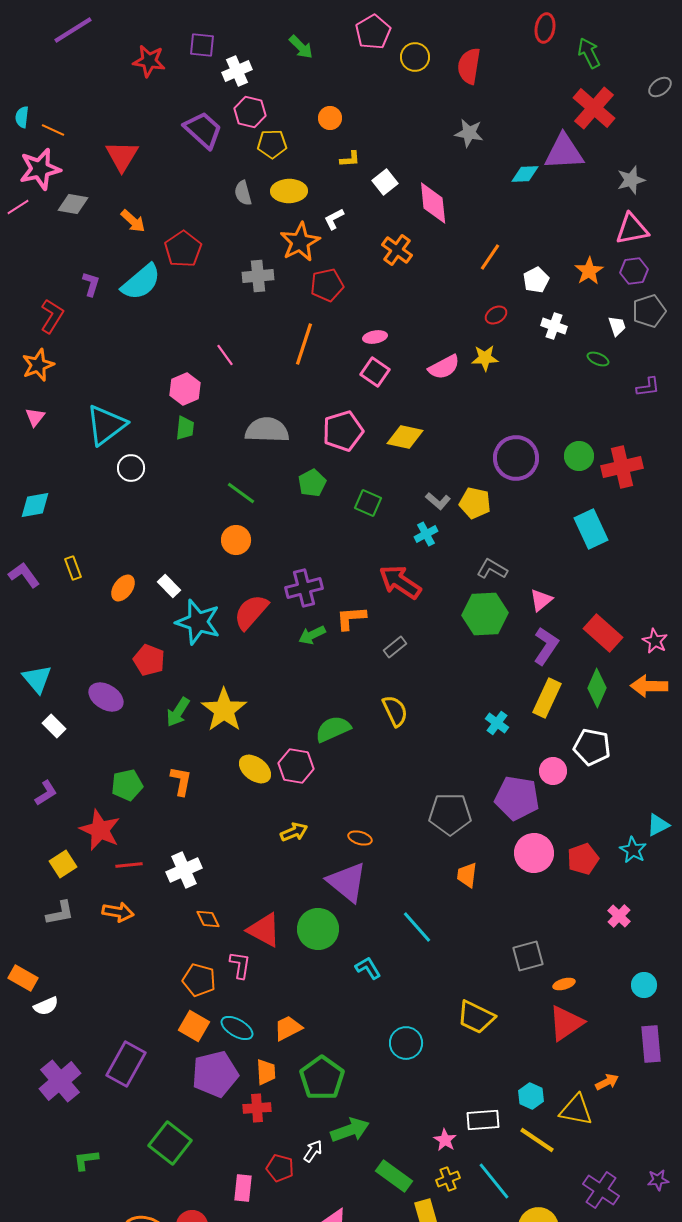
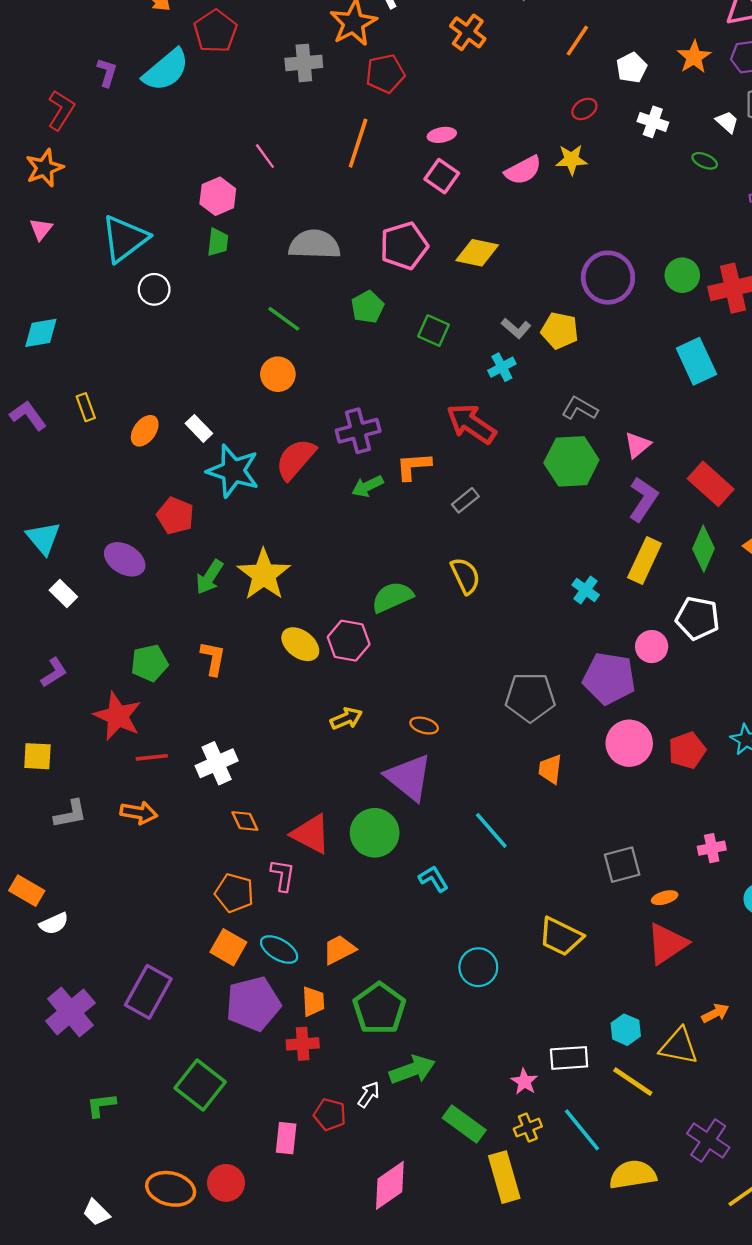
white trapezoid: (617, 326) -> (727, 122), turned -30
yellow square: (63, 864) -> (37, 756), moved, turned 36
pink cross: (619, 916) -> (712, 848), moved, turned 35

